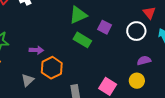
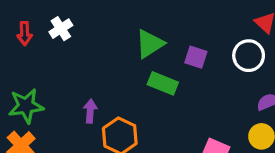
purple arrow: (36, 50) -> (90, 111), turned -80

